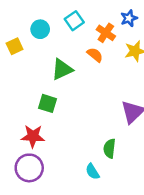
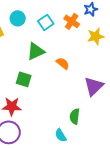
cyan square: (74, 21) -> (46, 22), moved
orange semicircle: (95, 55) -> (63, 63), moved

